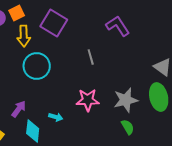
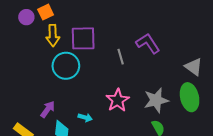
purple square: (54, 23) -> (83, 38), moved, turned -32
purple L-shape: (118, 26) -> (148, 43), moved
pink star: (88, 100) -> (118, 100), turned -30

